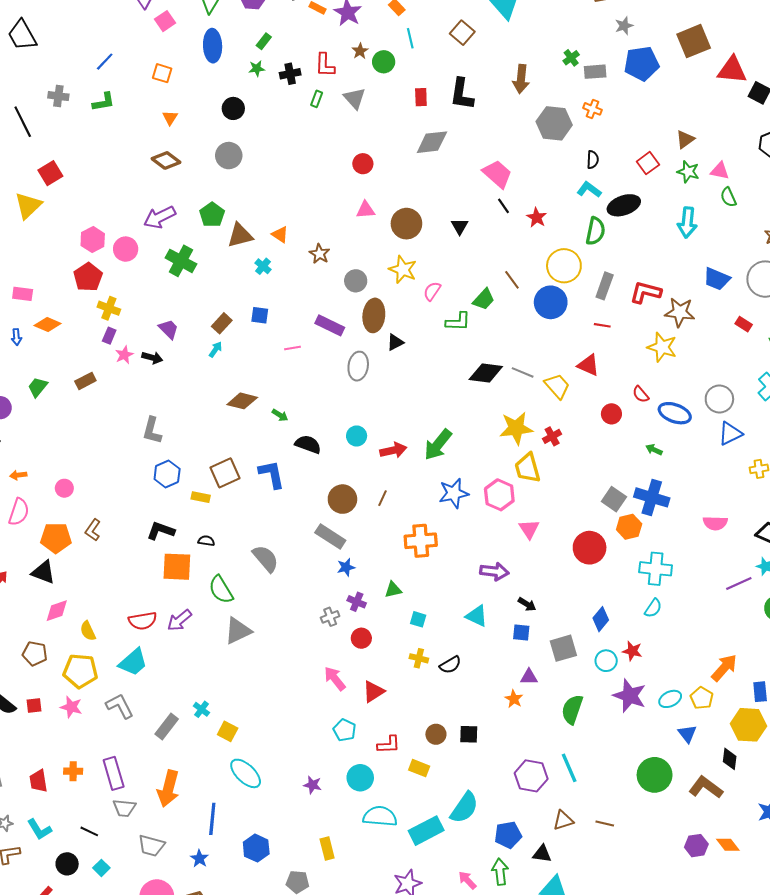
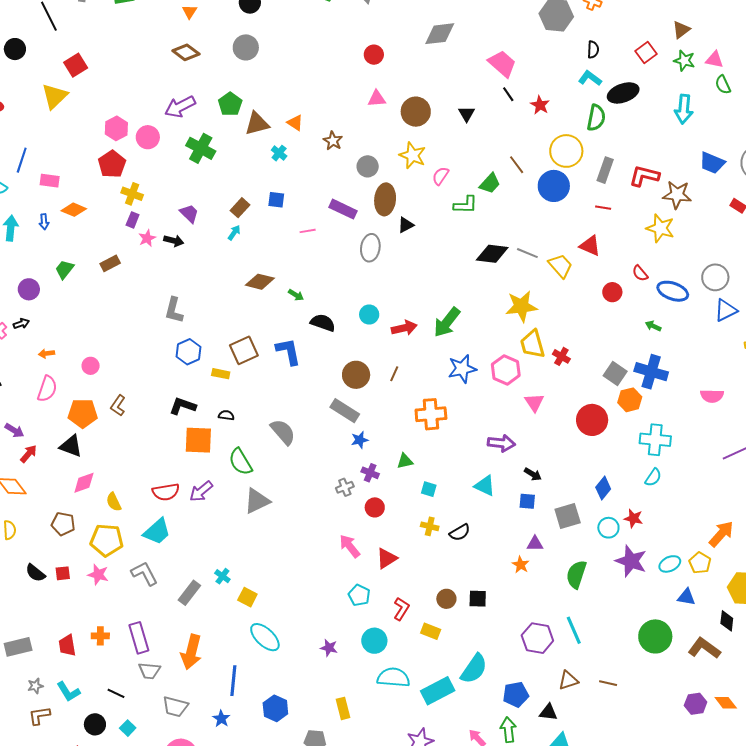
red cross: (552, 436) -> (561, 356), moved, turned -30
blue triangle: (687, 734) -> (686, 597), turned -42
red L-shape: (389, 745) -> (401, 609), turned -55

